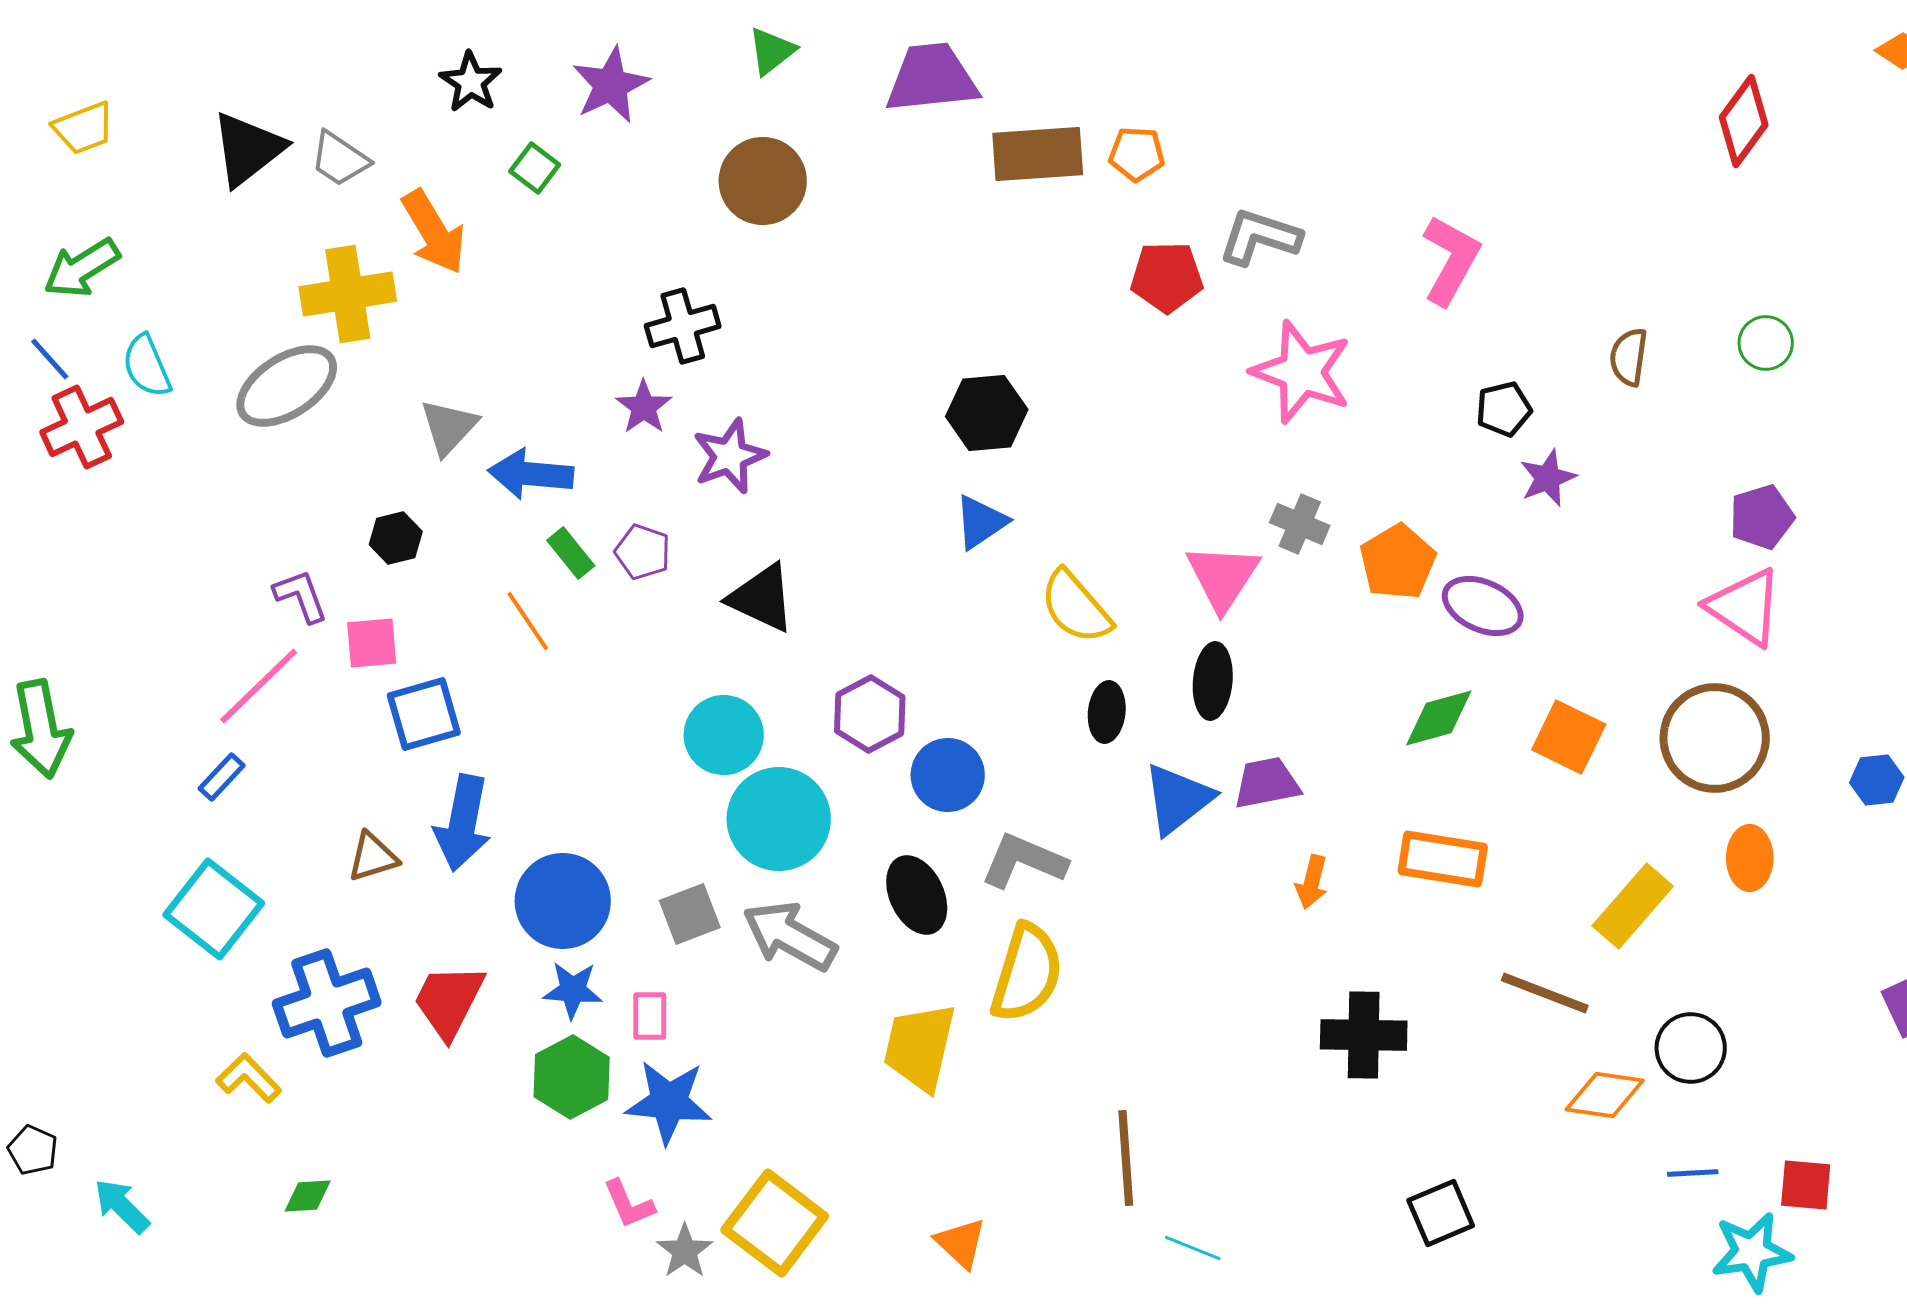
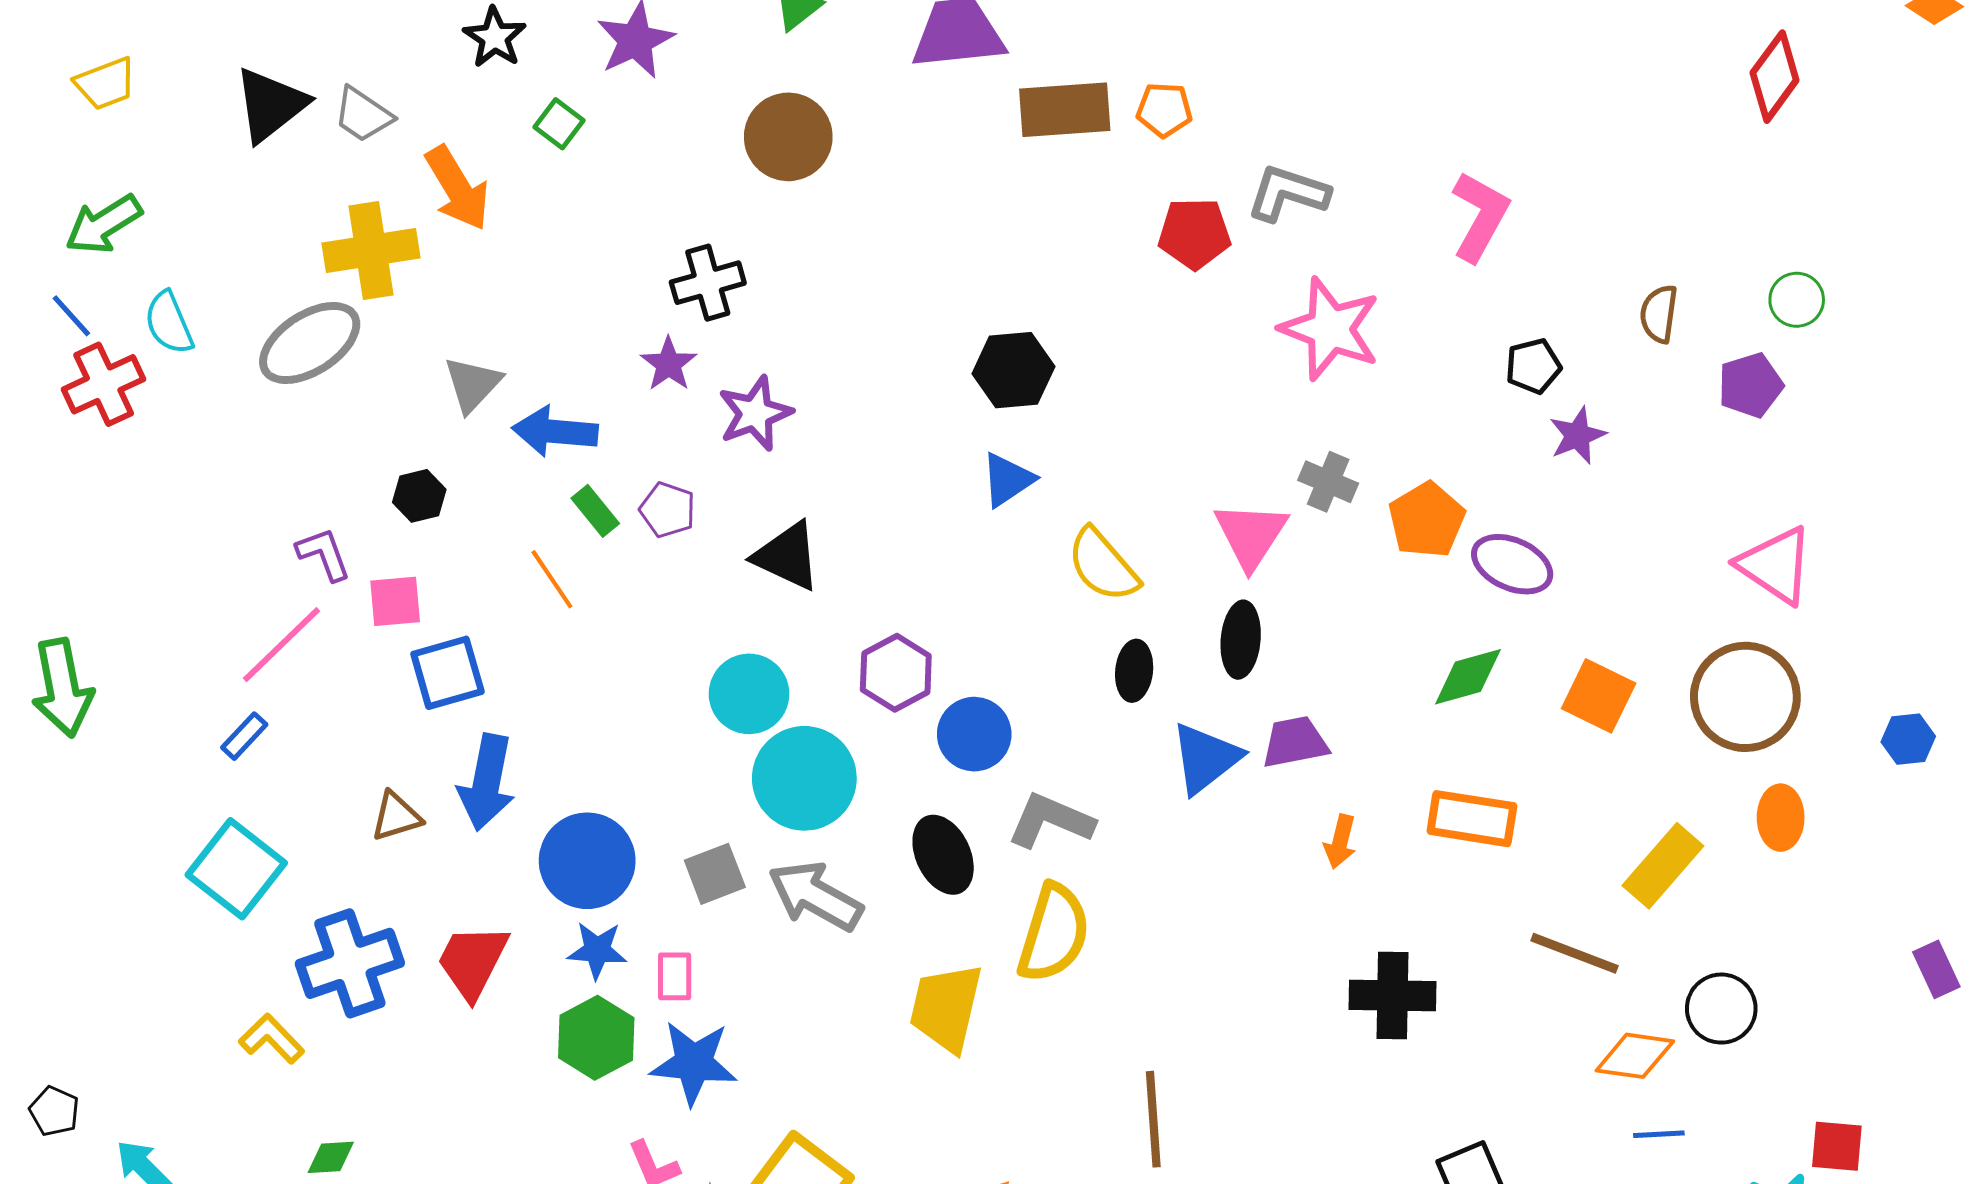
purple pentagon: (1762, 517) -> (1750, 385), moved
blue line: (1693, 1173) -> (1659, 1134), moved

